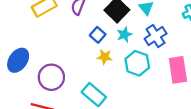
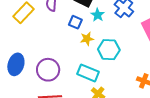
cyan hexagon: (137, 63) -> (109, 50), moved

